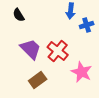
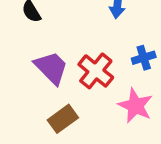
blue cross: (87, 25) -> (144, 58), moved

